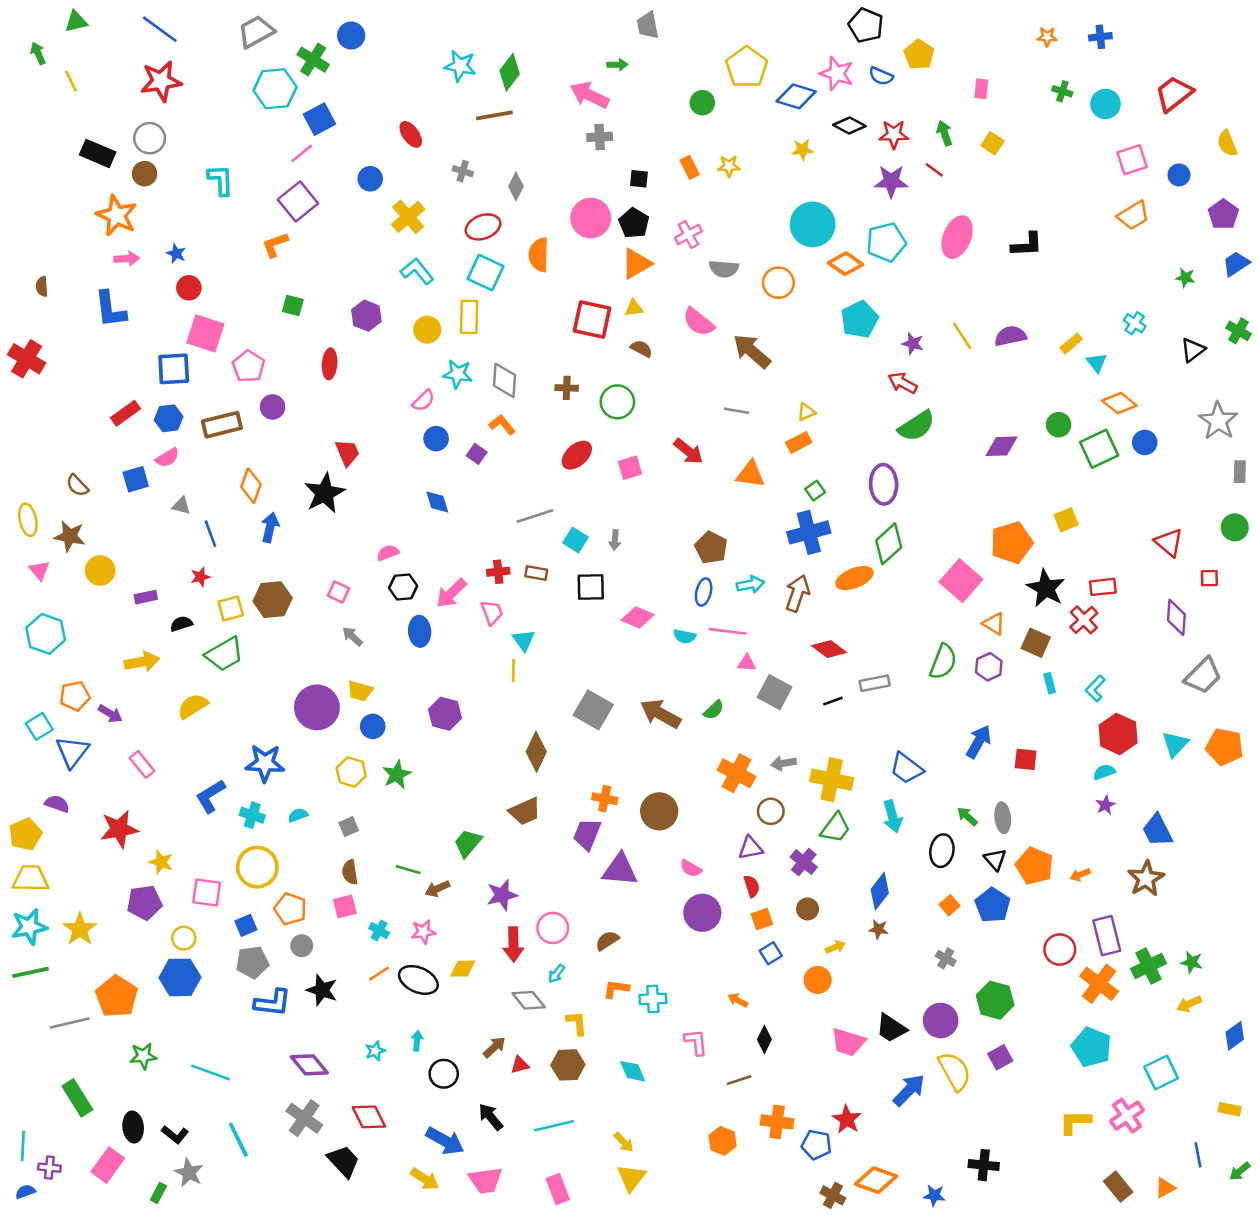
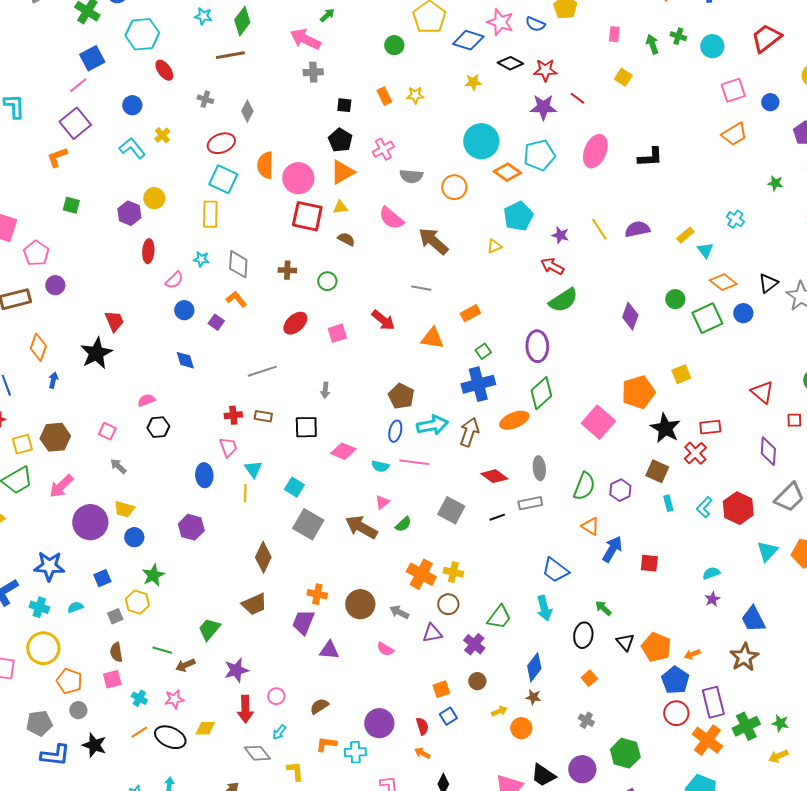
green arrow: (617, 65) -> (327, 15), turned -42
cyan star: (460, 66) -> (203, 16), size x0.7
cyan hexagon: (275, 89) -> (142, 34), moved
green arrow: (944, 133) -> (652, 44), moved
yellow cross: (408, 217) -> (162, 135), size x0.6
pink circle: (591, 218) -> (298, 178), moved
cyan L-shape: (417, 271) -> (132, 148), moved
yellow circle: (427, 330) -> (154, 198), moved
black triangle: (1193, 350) -> (768, 283), moved
red ellipse: (330, 364) -> (148, 251), moved
cyan star: (458, 374) -> (201, 259), size x0.7
green circle: (617, 402) -> (327, 281), size x0.7
yellow triangle: (806, 412) -> (494, 246), moved
purple diamond: (1001, 446) -> (630, 316), turned -68
blue arrow: (270, 527) -> (53, 380), size x0.7
cyan square: (576, 540) -> (294, 487), moved
cyan arrow: (750, 584) -> (432, 425), size x1.4
pink arrow: (451, 593) -> (61, 486), moved
orange triangle: (994, 624) -> (590, 526), moved
blue ellipse: (420, 631) -> (204, 475), moved
pink triangle: (747, 663) -> (382, 502), moved, turned -42
red hexagon: (1118, 734) -> (738, 508), moved
gray arrow: (783, 763) -> (399, 612), moved, turned 36
yellow hexagon: (351, 772) -> (137, 602), moved
yellow cross: (832, 780) -> (453, 572), moved, size x0.6
gray ellipse: (1003, 818) -> (539, 468), moved
purple triangle: (620, 870) -> (329, 650), size x0.7
red semicircle: (752, 886) -> (422, 726), moved
blue pentagon: (993, 905) -> (675, 680), moved
purple circle: (702, 913) -> (379, 723), moved
blue square: (246, 925) -> (102, 578), moved
pink circle: (553, 928) -> (276, 696), size x0.7
orange circle: (818, 980) -> (521, 728), moved

